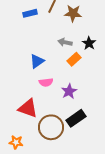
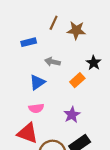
blue rectangle: (30, 13) -> (29, 42), moved
gray arrow: (65, 42) -> (52, 62), moved
pink semicircle: (46, 82) -> (36, 108), moved

